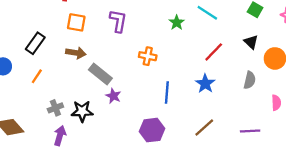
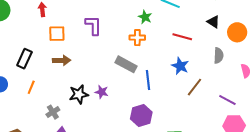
red line: (214, 52) -> (182, 37), turned 72
orange cross: (148, 56) -> (137, 38), moved
gray rectangle: (100, 74) -> (126, 64), moved
black star: (82, 111) -> (79, 94), moved
brown line: (204, 128) -> (195, 87), moved
purple line: (250, 131) -> (227, 100), turned 42

